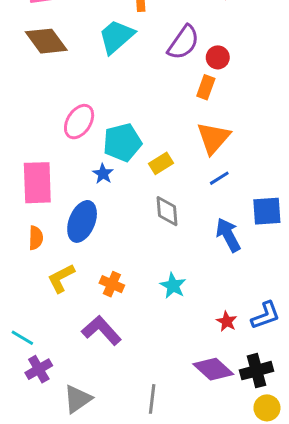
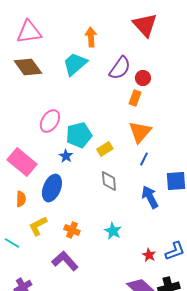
blue line: (219, 178) -> (144, 159), turned -32
pink rectangle: (37, 183) -> (22, 162), turned -48
cyan line: (22, 338) -> (12, 243), moved

